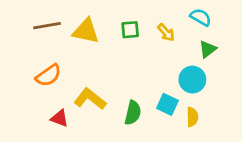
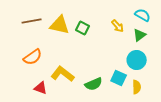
green square: (130, 30) -> (83, 28), moved, turned 32
green triangle: (208, 49) -> (140, 35), moved
green semicircle: (133, 113) -> (94, 84), turned 54

